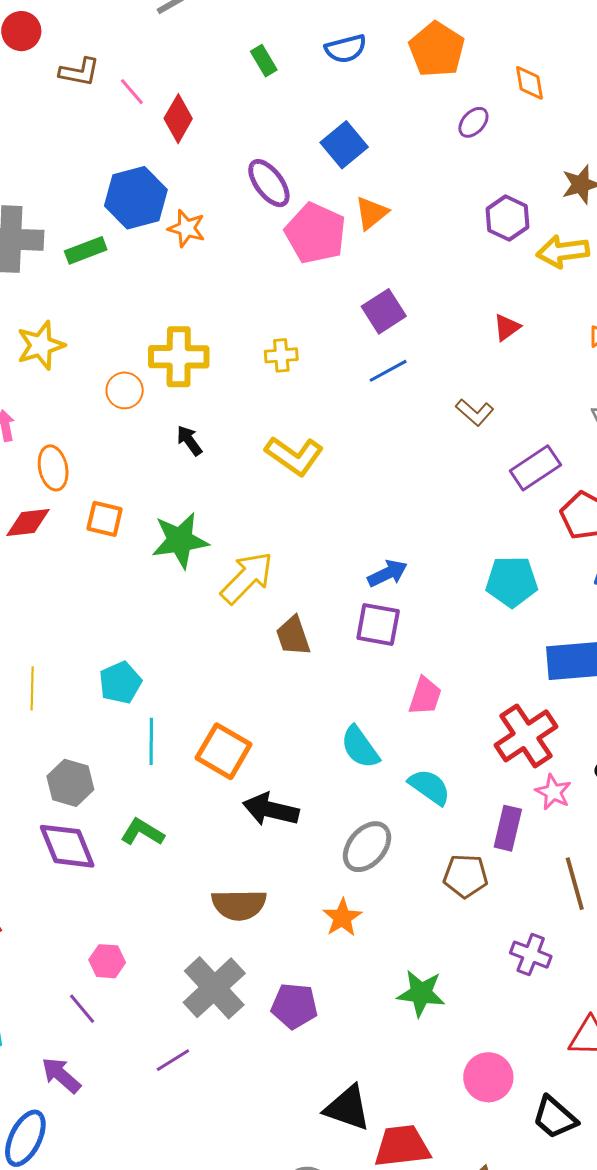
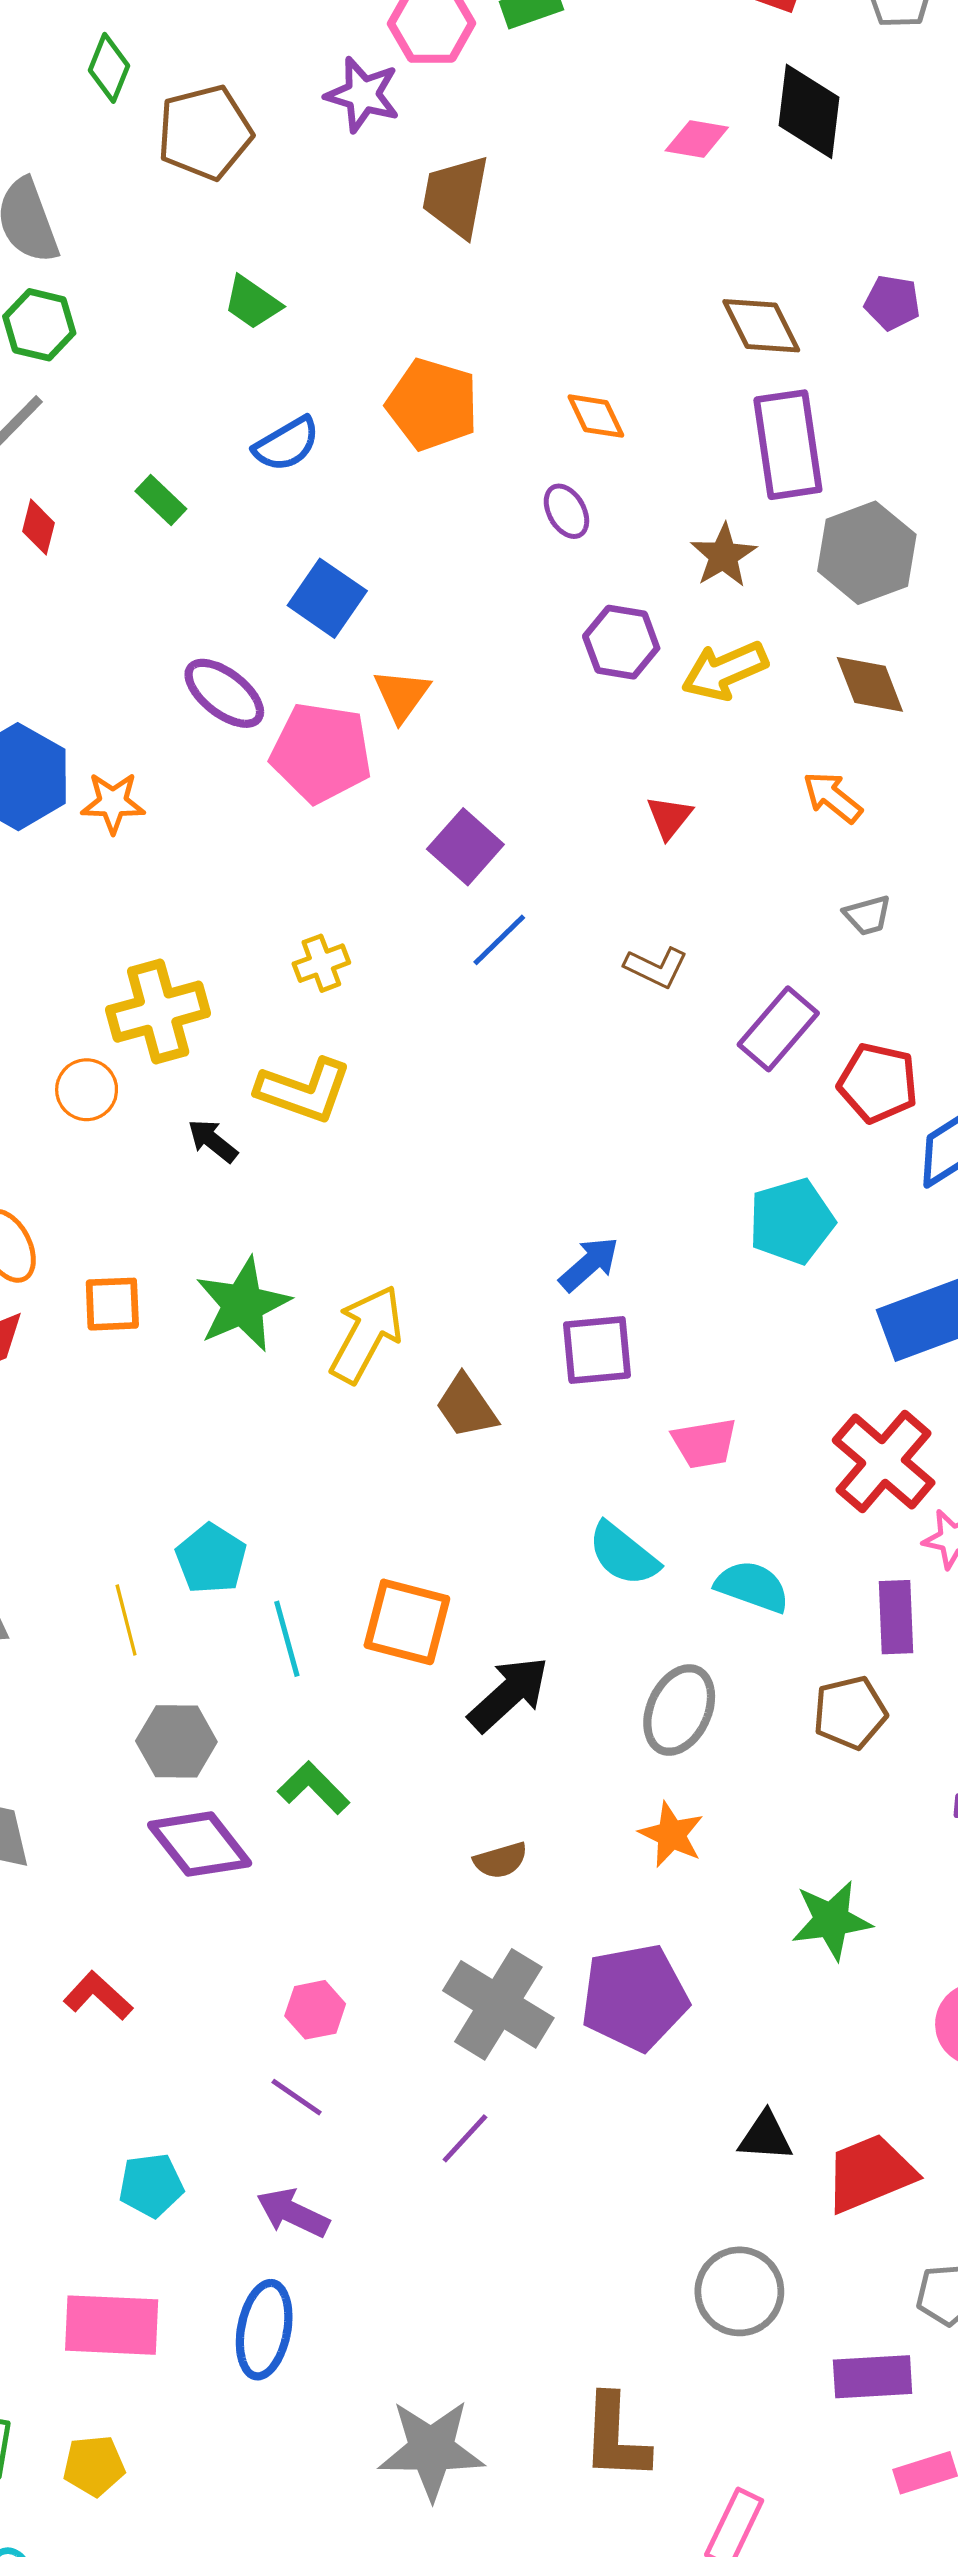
red diamond: (178, 119) -> (39, 527), moved, size x0.7
purple ellipse: (473, 122) -> (566, 511), moved, turned -56
yellow L-shape: (294, 456) -> (304, 1090), moved
yellow line: (32, 688) -> (126, 1620), moved
pink trapezoid: (425, 696) -> (704, 1443), turned 78
black arrow: (271, 810) -> (509, 1694), turned 140
green L-shape: (142, 832) -> (314, 1788), turned 30
brown semicircle: (239, 905) -> (501, 1860), size x0.6
purple pentagon: (294, 1006) -> (635, 1997), size x1.4
black triangle: (348, 1108) -> (765, 2136), size x0.7

